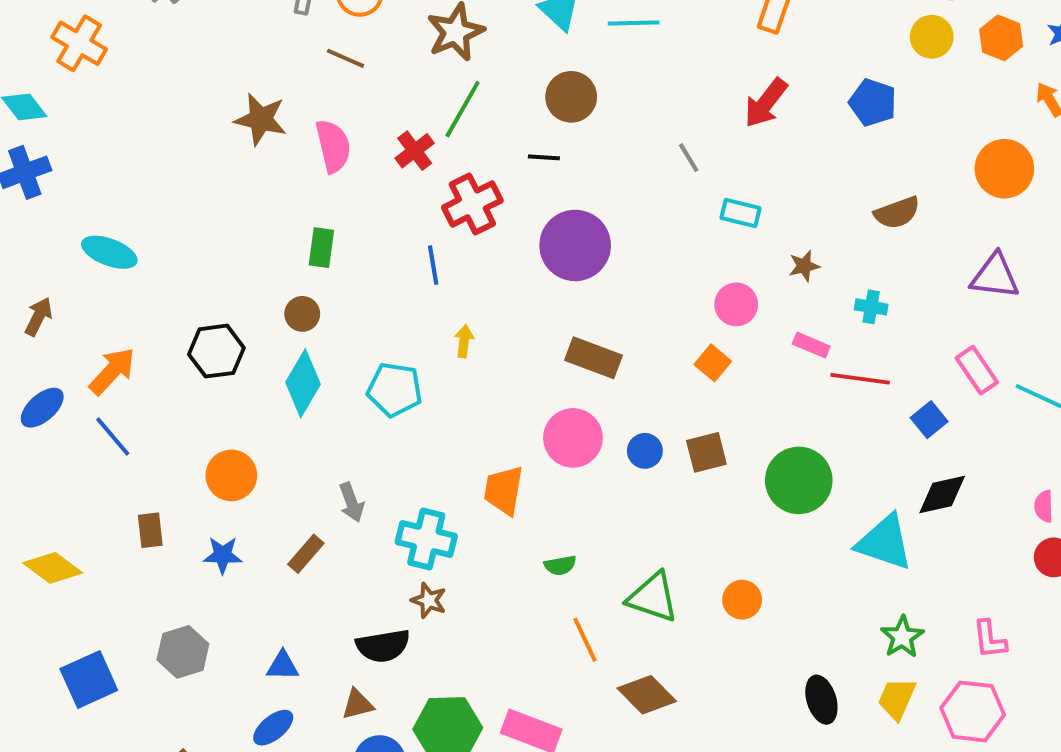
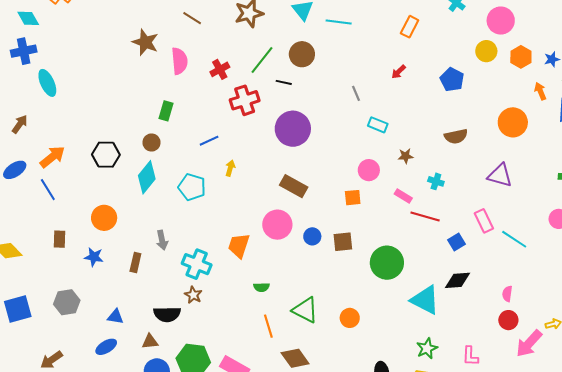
red arrow: (766, 103) -> (399, 72), size x0.6
green line: (463, 109) -> (262, 60), moved
cyan ellipse: (109, 252) -> (47, 83), moved, turned 36
blue line: (433, 265) -> (209, 141), moved, turned 66
orange square: (713, 363) -> (353, 198), turned 36
brown rectangle: (306, 554) -> (135, 262), turned -36

